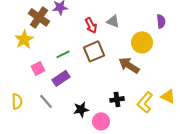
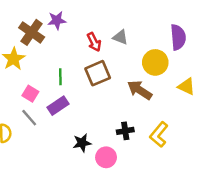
purple semicircle: (161, 21) -> (178, 37), size x1.5
green line: (63, 54) -> (60, 77), turned -64
pink square: (38, 68) -> (30, 94), turned -32
yellow triangle: (168, 96) -> (186, 86), moved
gray line: (46, 101) -> (29, 118), moved

